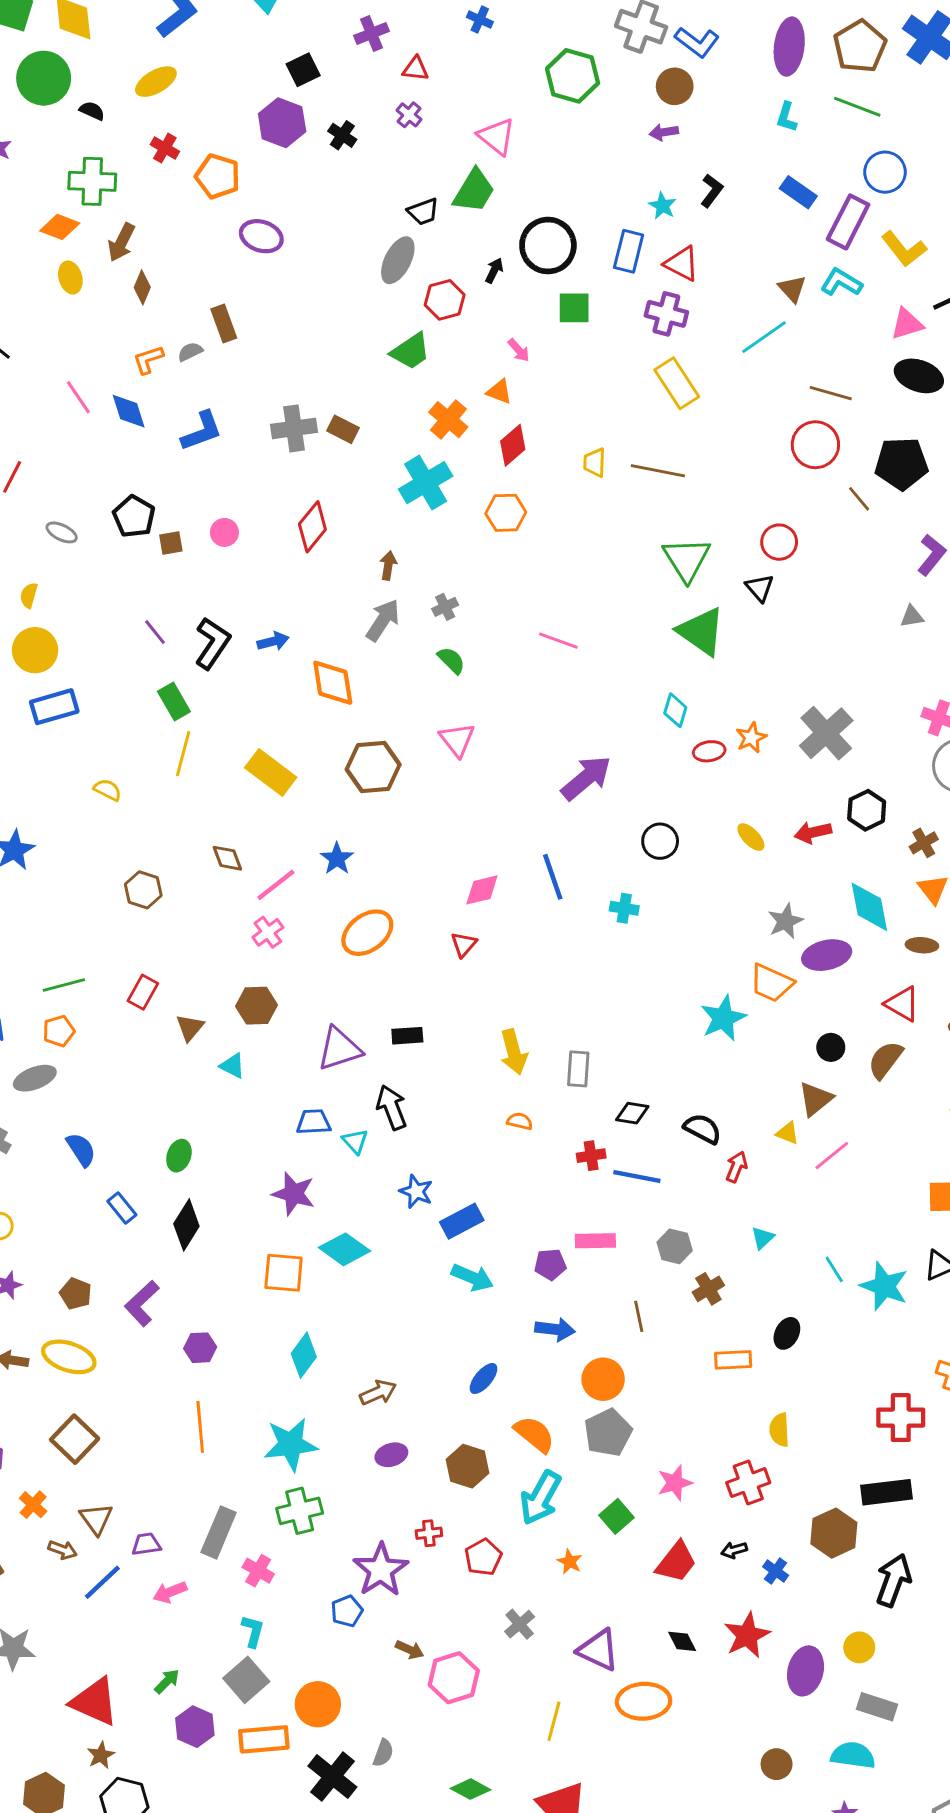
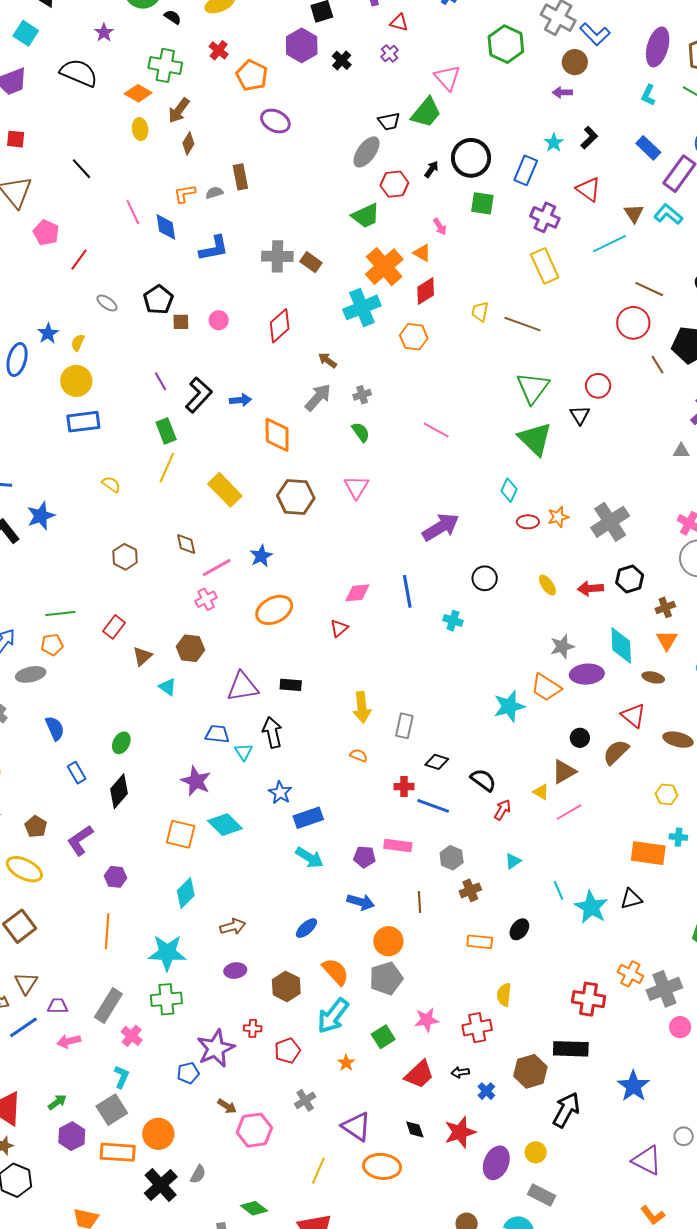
red triangle: (682, 264) -> (588, 189), moved
orange cross: (448, 420) -> (384, 267), size x1.4
brown arrow: (388, 566) -> (327, 360), turned -72

